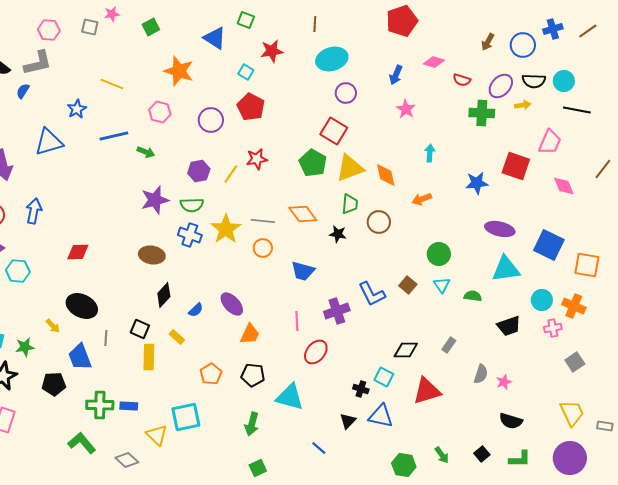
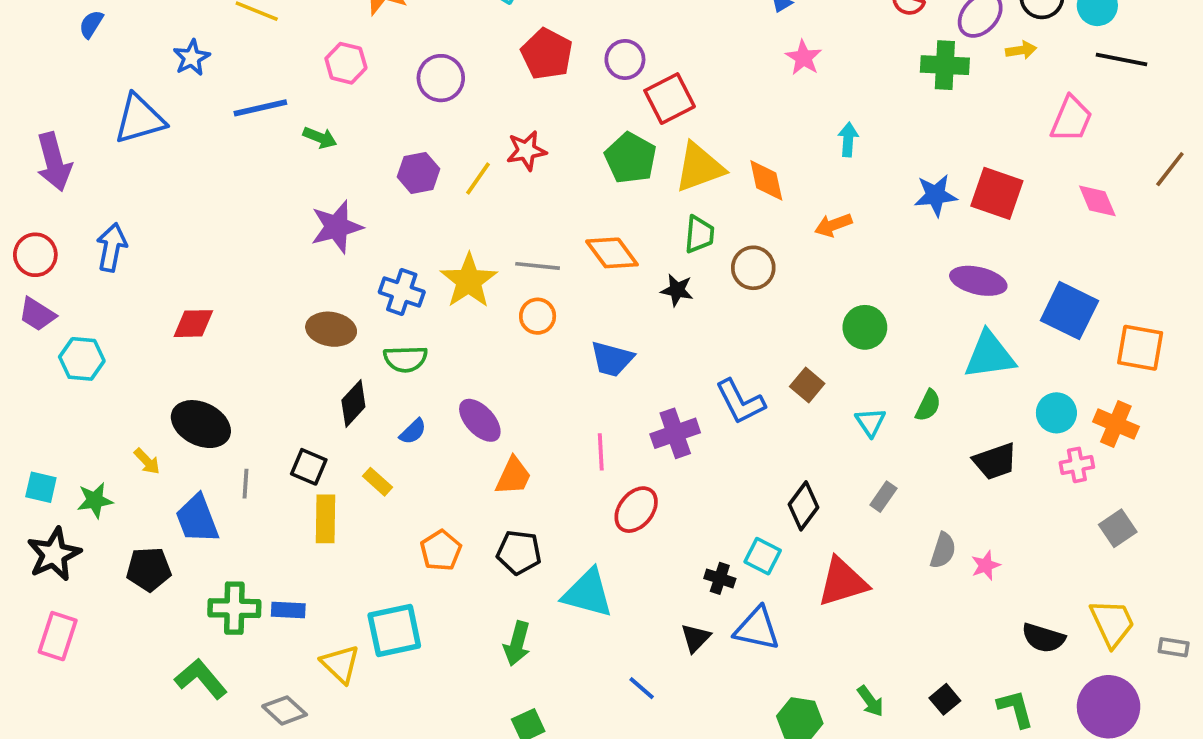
purple circle: (346, 93) -> (625, 59), moved
red pentagon: (251, 107) -> (547, 54), moved
red square: (334, 131) -> (670, 99), turned 32
red square: (516, 166) -> (997, 193), moved
green semicircle: (192, 205) -> (405, 359), moved
cyan triangle: (442, 285) -> (870, 422), moved
green semicircle: (473, 296) -> (928, 405), turned 108
black diamond: (406, 350) -> (803, 506), turned -55
black semicircle: (511, 421) -> (1043, 638), moved
green L-shape: (520, 459) -> (1016, 709), turned -105

